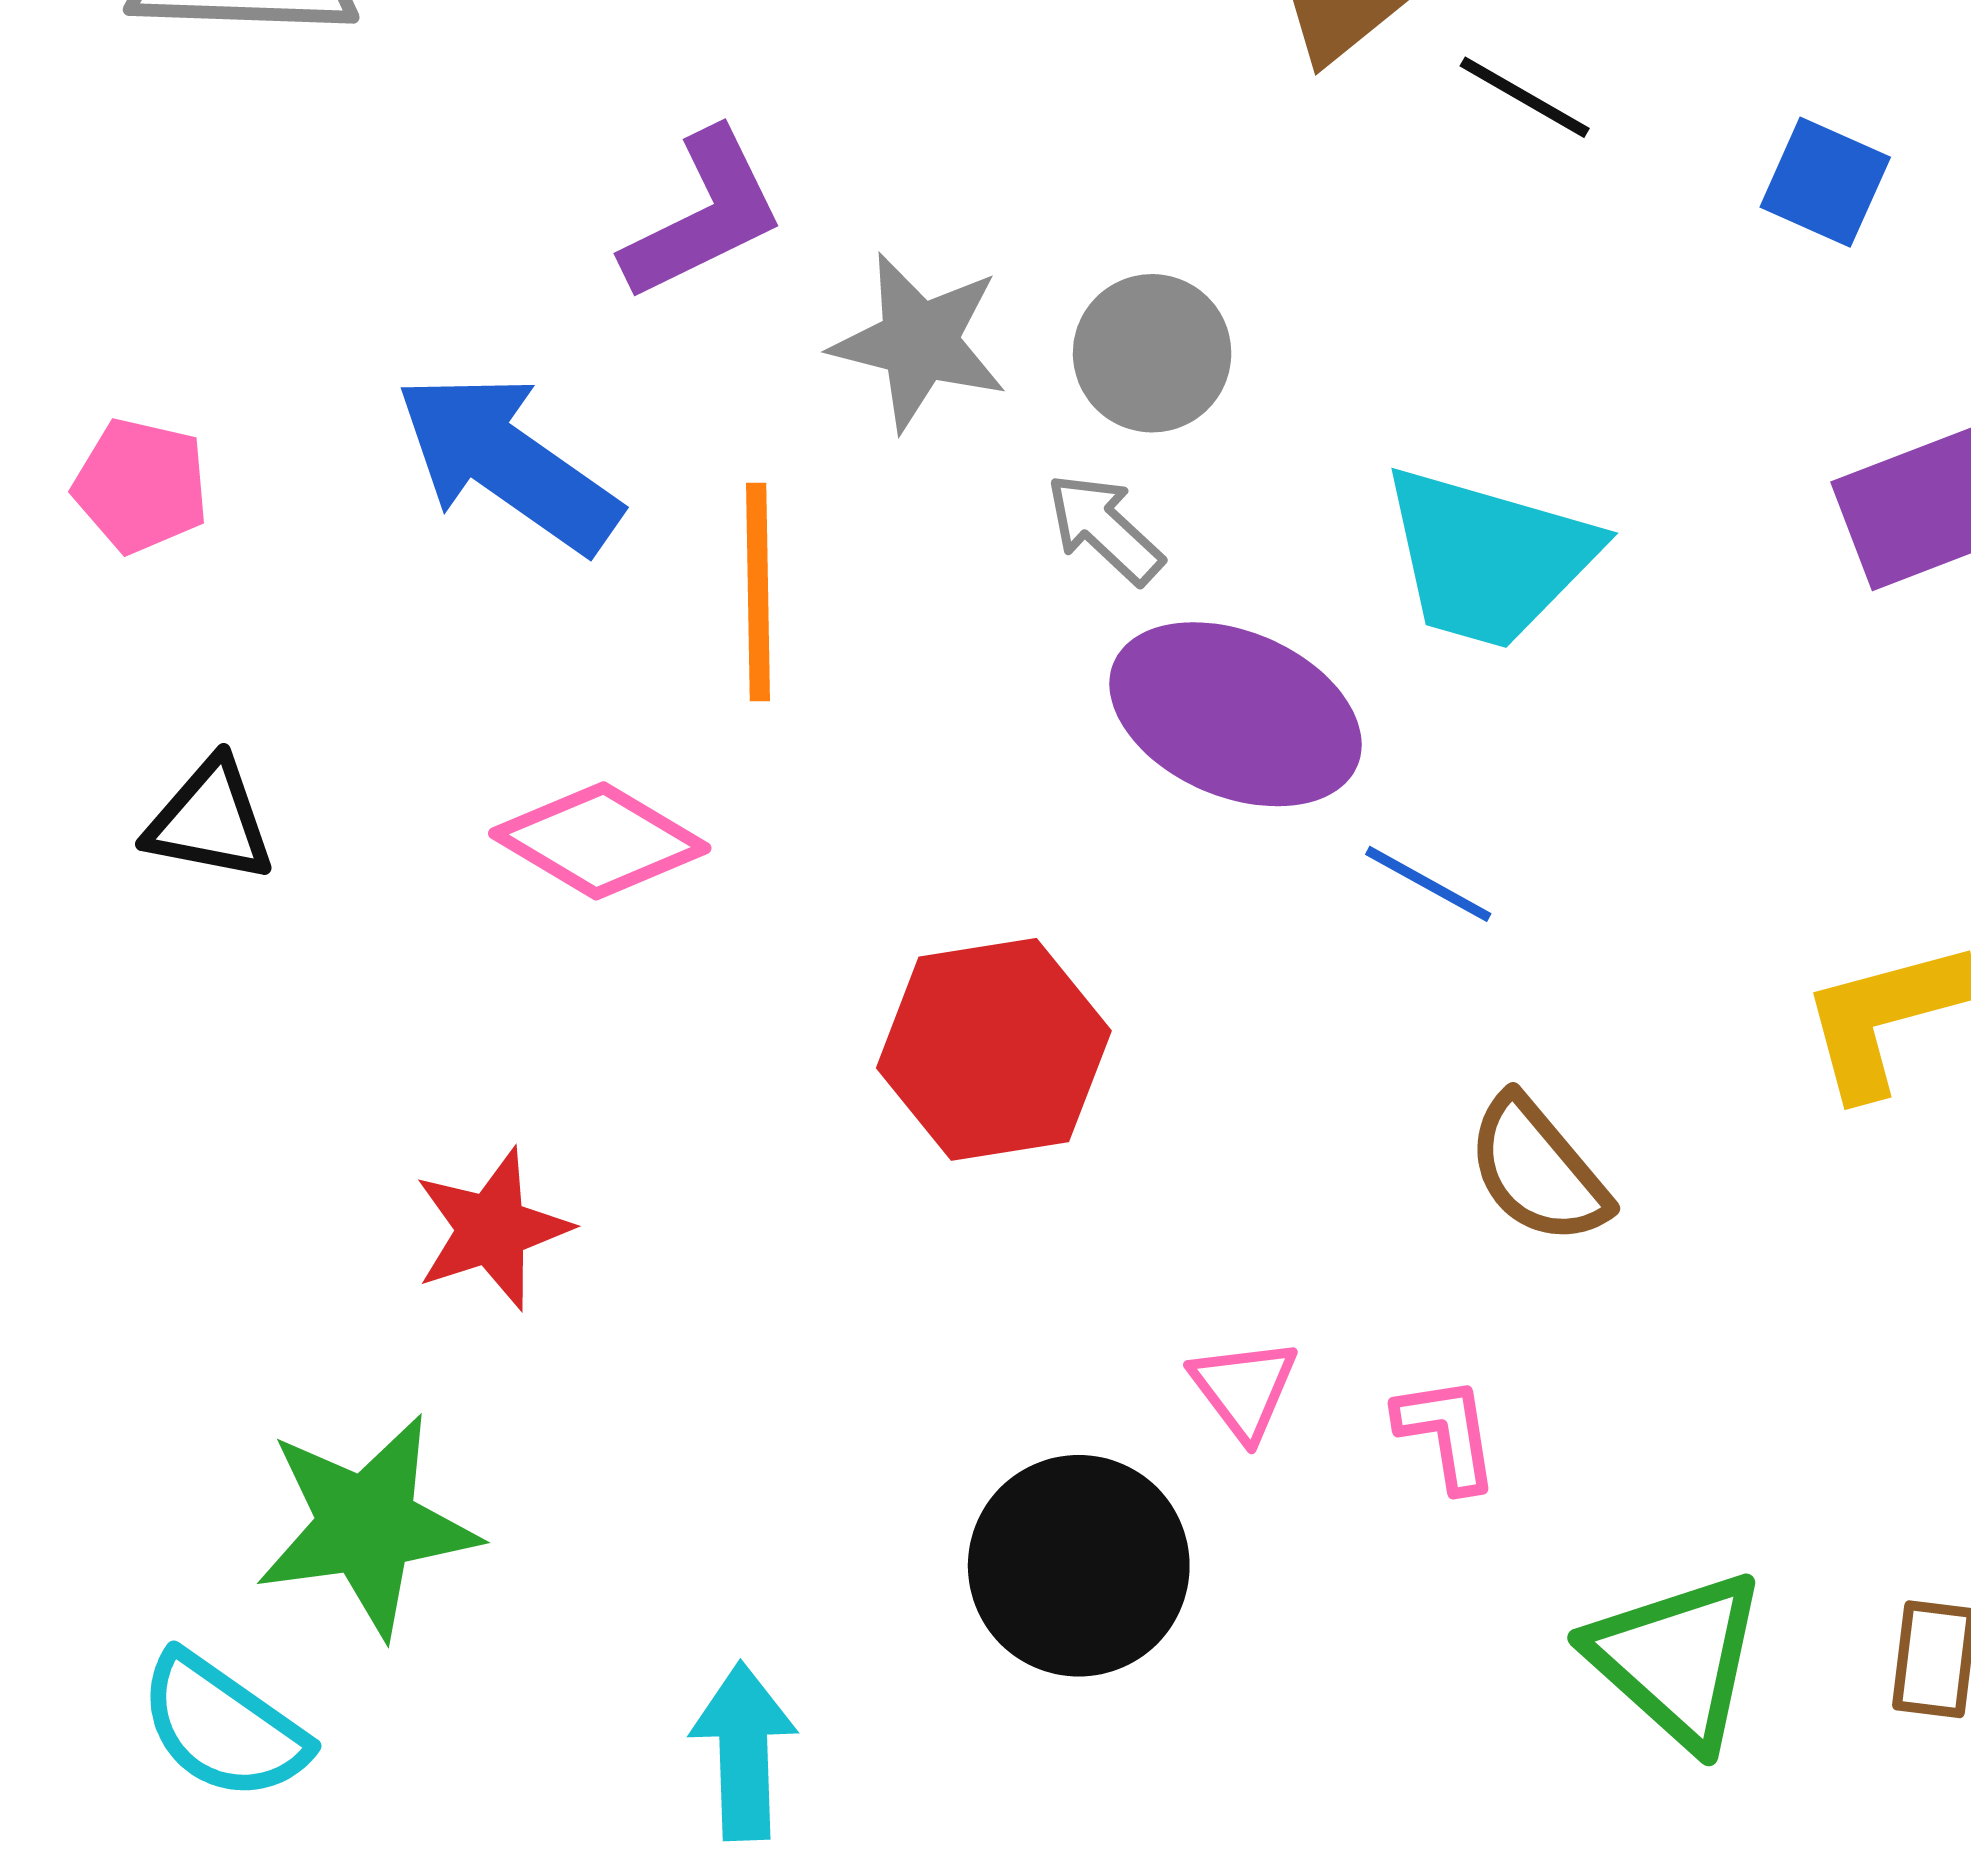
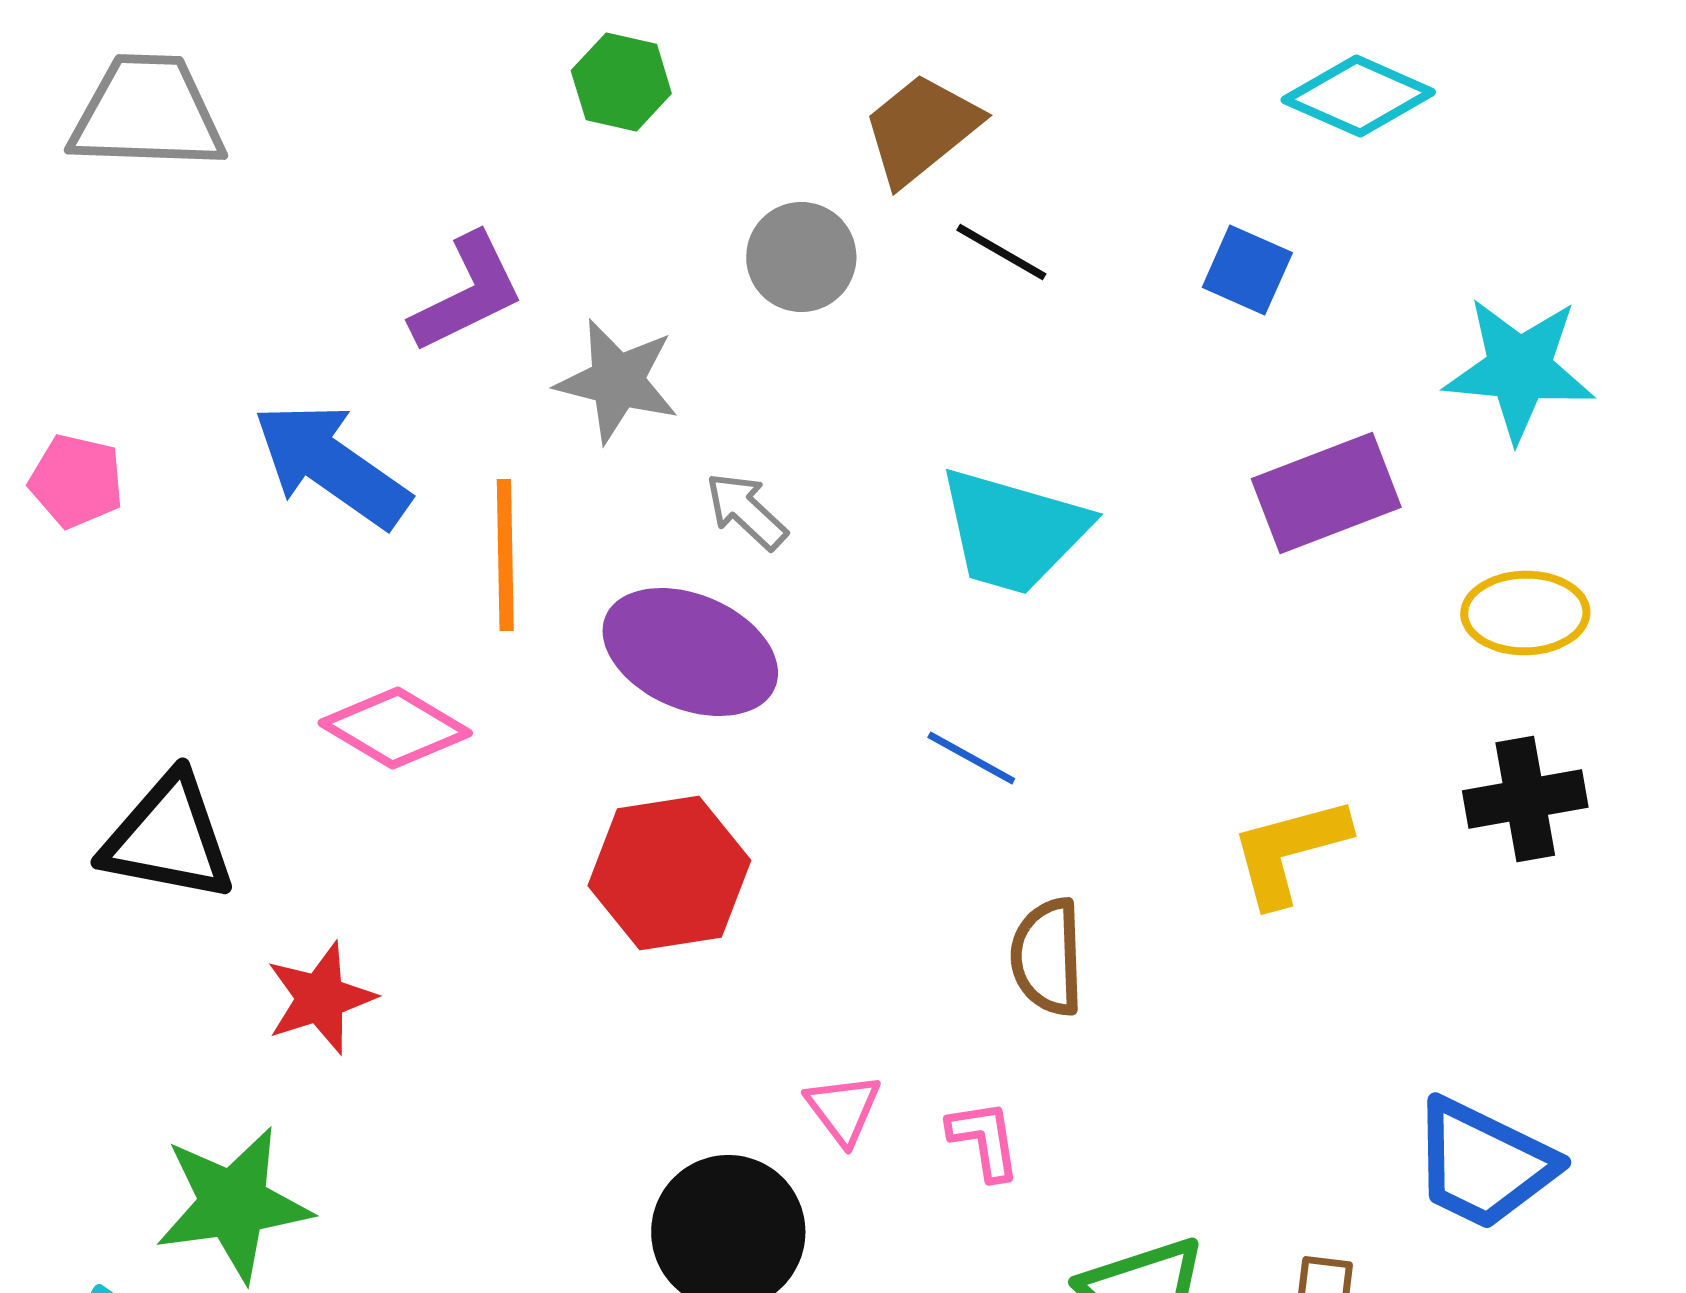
black line: (1525, 97) -> (1001, 252), moved
gray circle: (1152, 353) -> (801, 257), moved
purple ellipse: (1236, 714) -> (690, 652), moved
black triangle: (210, 821) -> (168, 838), moved, size x1.5
brown semicircle: (1538, 1170) -> (1047, 957), turned 38

